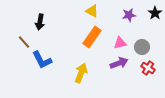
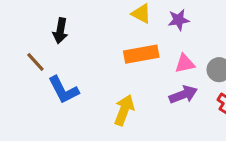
purple star: (129, 15) -> (179, 20), moved
orange rectangle: (92, 37) -> (141, 54), turned 45

